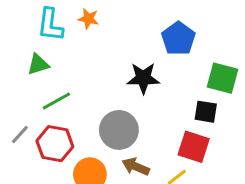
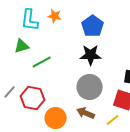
blue pentagon: (178, 38) -> (93, 26), moved
green line: (56, 101) -> (42, 62), moved
gray circle: (119, 130) -> (90, 87), moved

